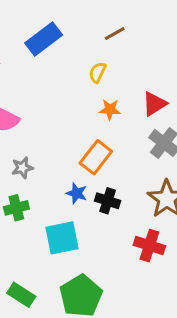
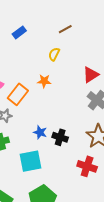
blue rectangle: (44, 39) -> (19, 32), size x0.6
orange star: (110, 110) -> (44, 81), moved
orange rectangle: (96, 157) -> (18, 94), moved

